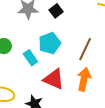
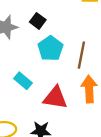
cyan pentagon: (50, 43) -> (50, 48), moved

